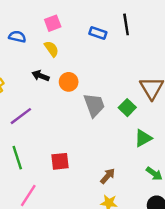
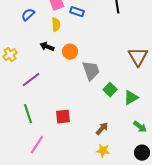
blue rectangle: (98, 33) -> (77, 12), moved
blue semicircle: (17, 37) -> (28, 15), turned -56
yellow semicircle: (51, 49) -> (56, 25), turned 32
green square: (127, 108) -> (110, 90), moved

